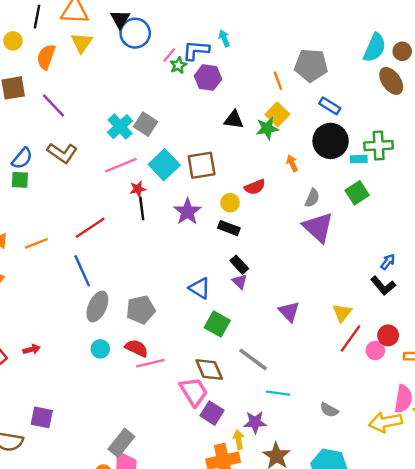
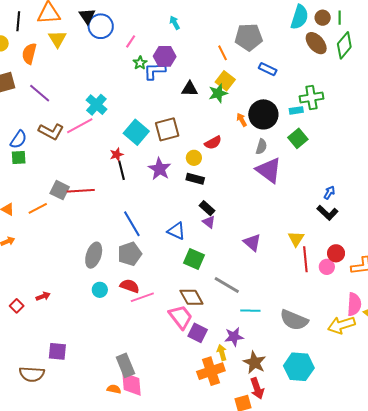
blue L-shape: (196, 50) -> (155, 71), moved
green star: (178, 65) -> (140, 63), moved
gray square: (146, 124) -> (60, 190), moved
black circle: (331, 141) -> (263, 114), moved
pink line: (121, 165) -> (80, 126), moved
red line: (90, 228) -> (81, 191), turned 36
blue line: (82, 271) -> (132, 224), moved
red line: (351, 339) -> (305, 259), turned -35
gray semicircle: (329, 410) -> (294, 320), size x1.8
gray rectangle: (121, 443) -> (125, 365), turned -55

